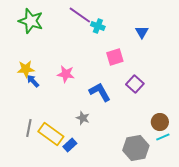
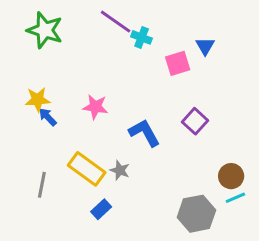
pink square: (115, 57) -> (178, 63), moved
yellow rectangle: (51, 134) -> (87, 169), moved

